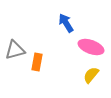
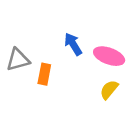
blue arrow: (66, 23) -> (73, 44), moved

